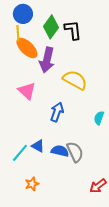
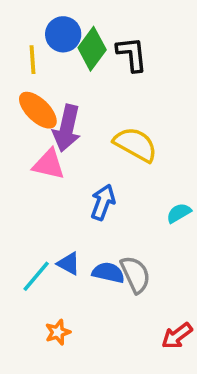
blue circle: (23, 14) -> (63, 34), moved
orange ellipse: (27, 48) -> (38, 110), moved
purple arrow: (47, 60) -> (67, 128), moved
pink triangle: (27, 91) -> (49, 164), turned -30
cyan semicircle: (99, 118) -> (179, 213), turned 40

